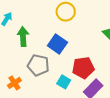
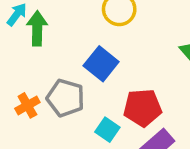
green arrow: (23, 37) -> (37, 28), moved
orange cross: (14, 83) -> (27, 105), moved

